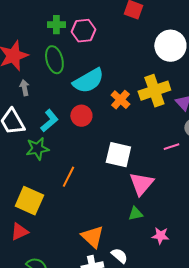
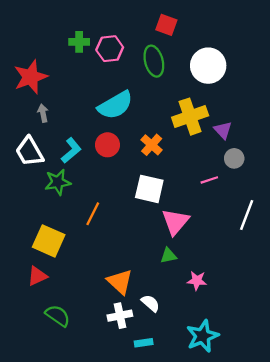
green ellipse: (54, 60) -> (154, 61), moved
orange cross: (120, 100) -> (152, 145), moved

